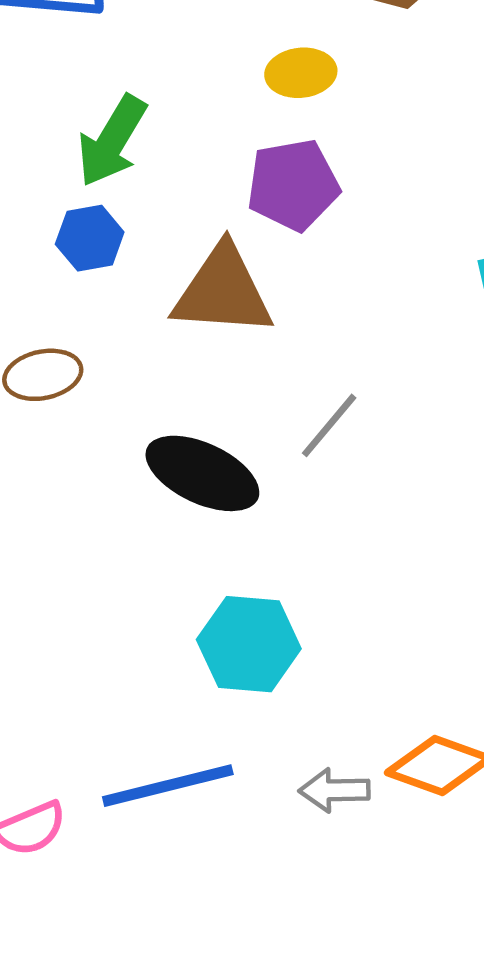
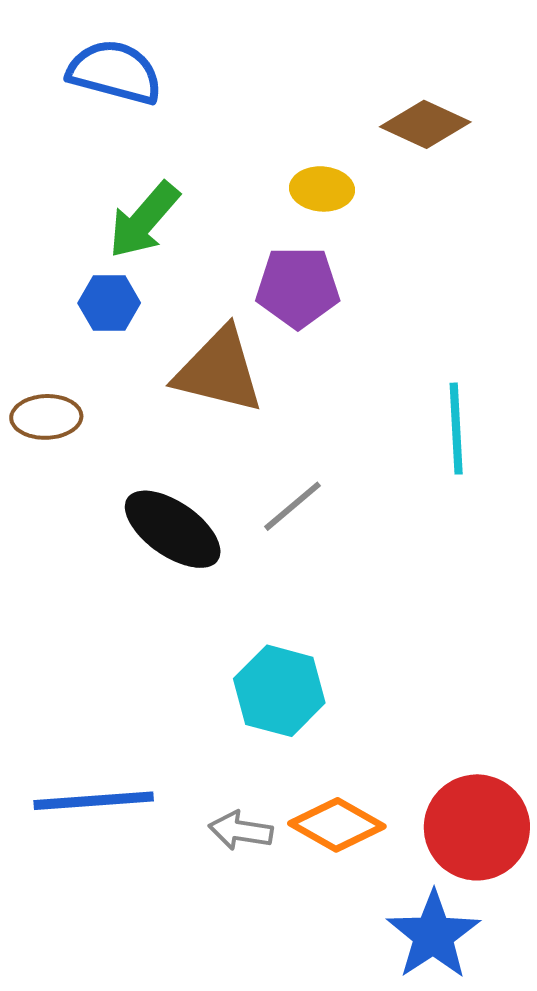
cyan hexagon: (249, 644) -> (279, 691), moved

